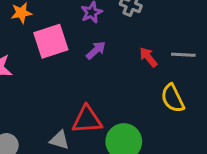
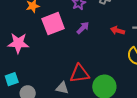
red arrow: (148, 57) -> (117, 31), turned -32

